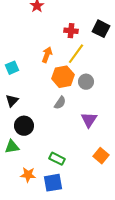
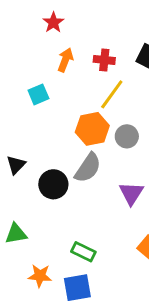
orange arrow: (47, 55) -> (65, 60), moved
cyan square: (12, 68) -> (38, 94), moved
gray semicircle: (60, 103) -> (88, 168), size x1.5
black circle: (24, 126) -> (53, 184), moved

